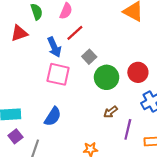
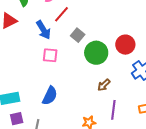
pink square: (58, 74) -> (50, 55), size x0.7
purple line: (128, 129) -> (113, 110), moved
purple square: (15, 136) -> (17, 119), turned 32

